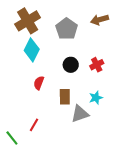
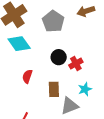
cyan diamond: (32, 50) -> (19, 44), turned -60
red cross: (97, 65) -> (76, 64), moved

